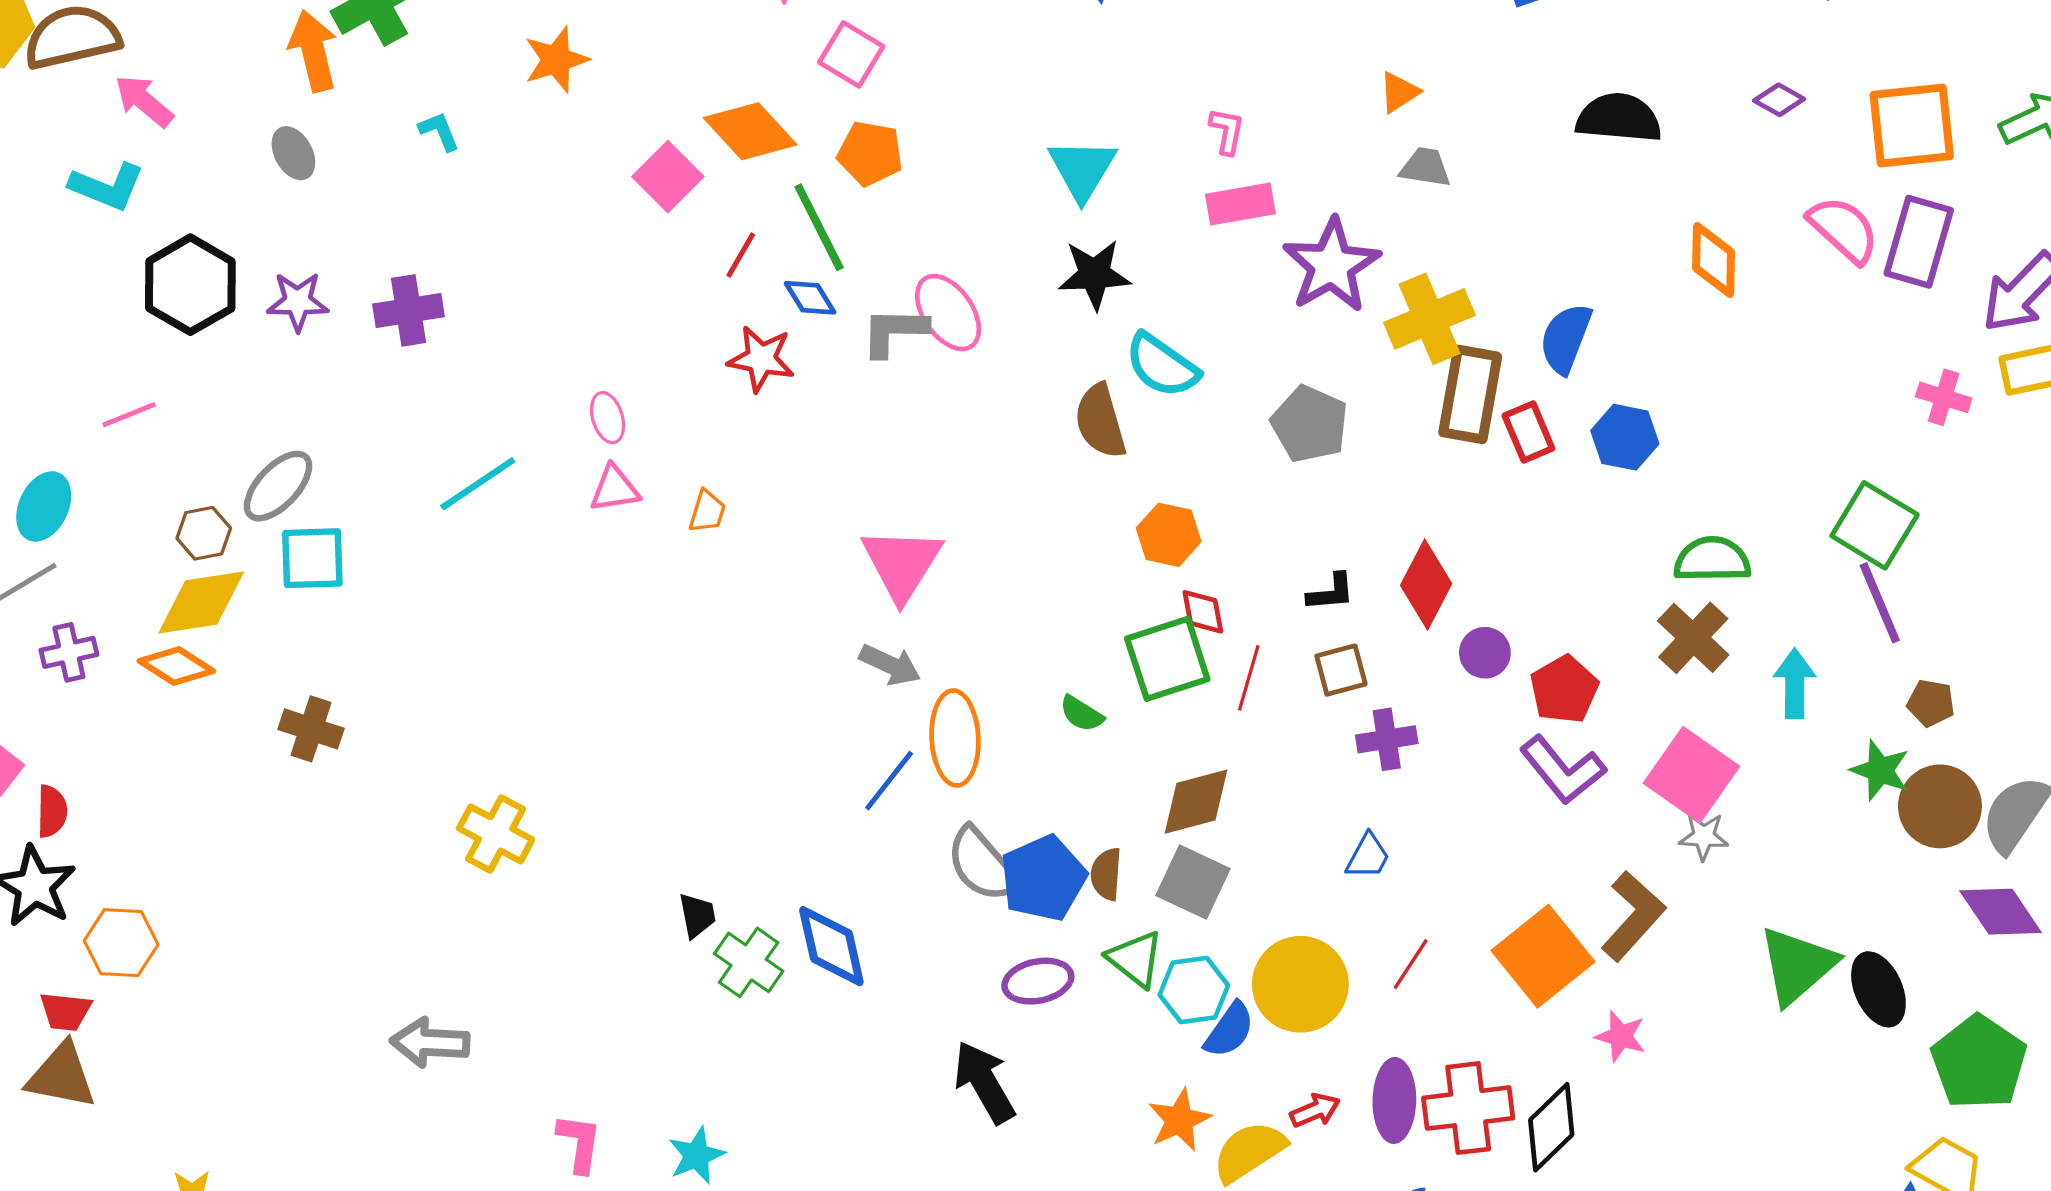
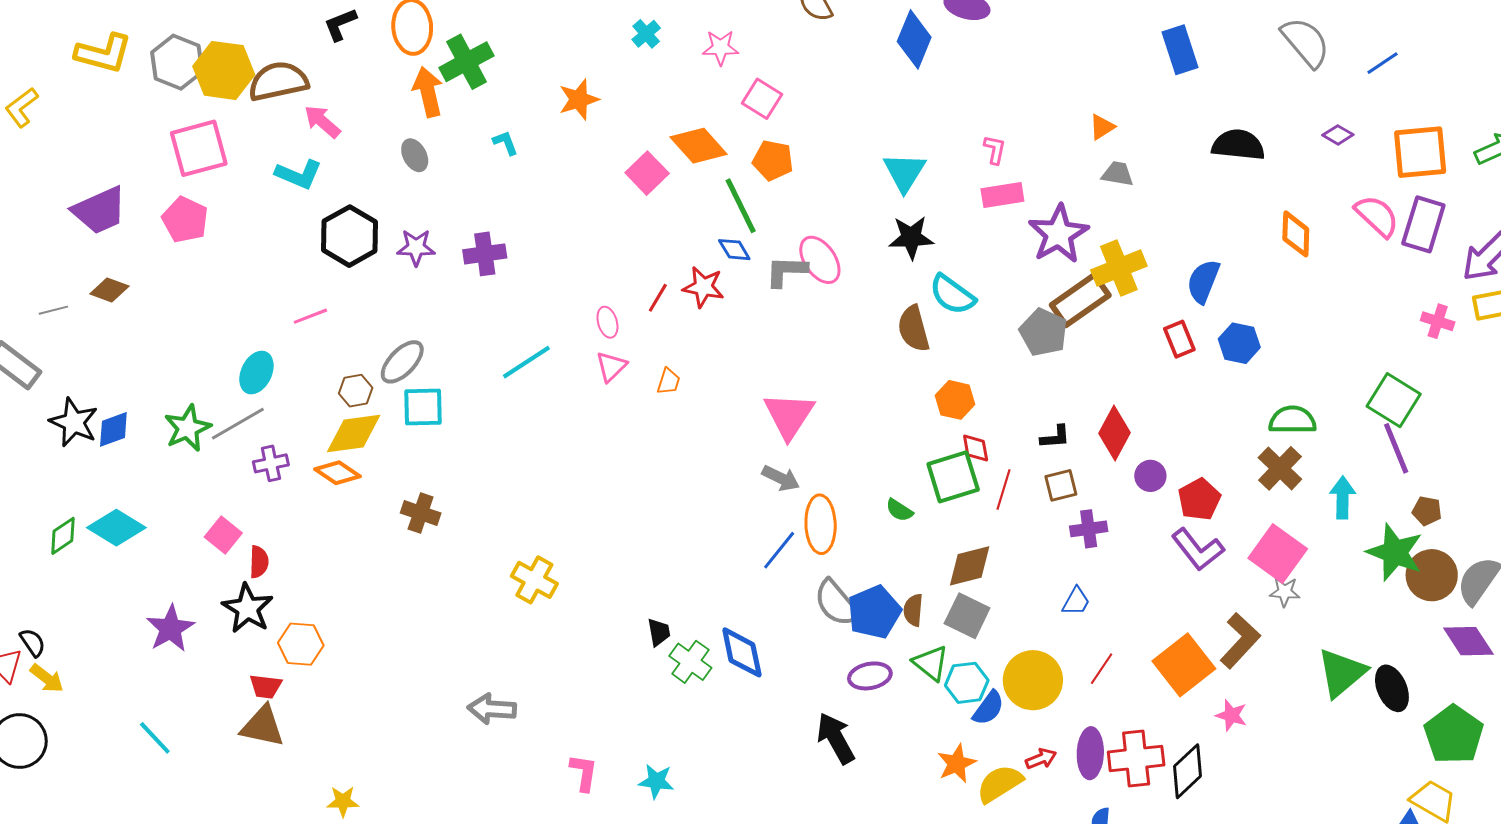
red line: (741, 255) -> (658, 298), moved
brown rectangle: (1470, 394) -> (1080, 300), moved, turned 44
pink triangle: (615, 489) -> (611, 366), turned -36
green star: (1880, 770) -> (1395, 552), size x1.5
cyan star: (696, 1155) -> (656, 781), turned 30

